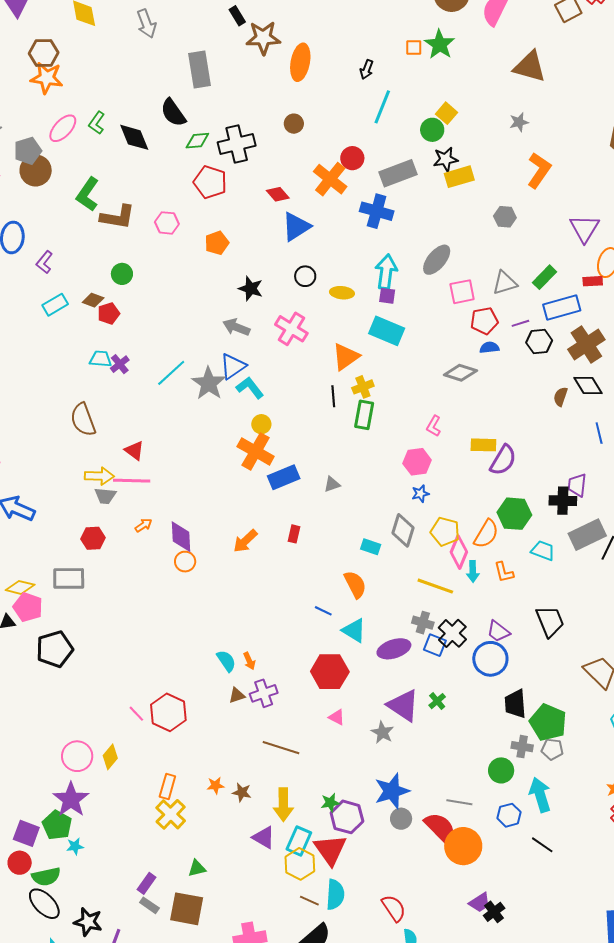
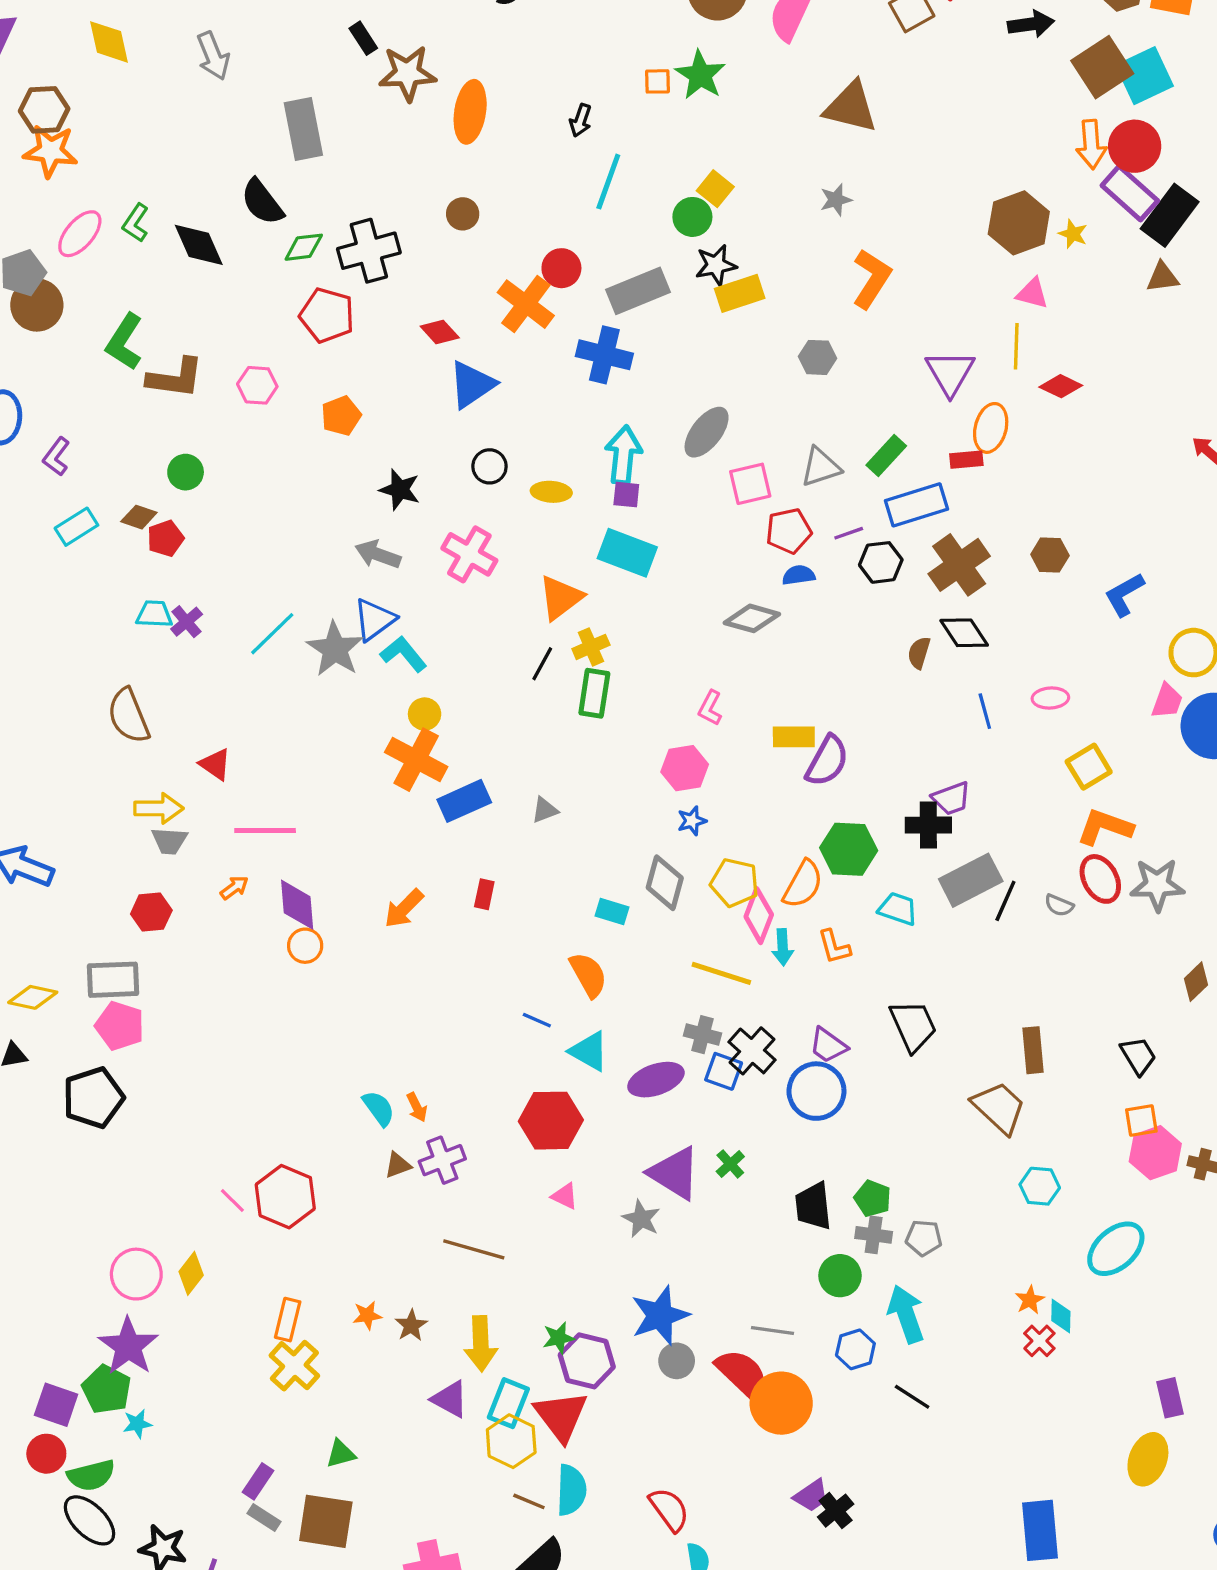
black line: (333, 396) -> (542, 664), turned 35
pink line: (132, 481) -> (265, 831), moved
purple trapezoid: (577, 485) -> (951, 798), turned -115
pink pentagon: (28, 607) -> (120, 1026), moved
black trapezoid: (515, 704) -> (813, 1206), moved
green pentagon: (548, 722) -> (873, 1198), moved, size x0.6
brown star: (242, 792) -> (411, 1325), turned 30

